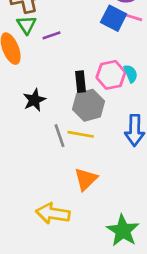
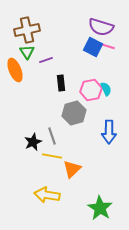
black rectangle: (81, 82) -> (61, 83), moved
black star: (34, 100) -> (33, 142), moved
yellow line: (81, 134) -> (52, 156), moved

